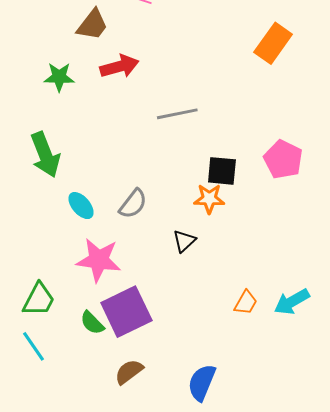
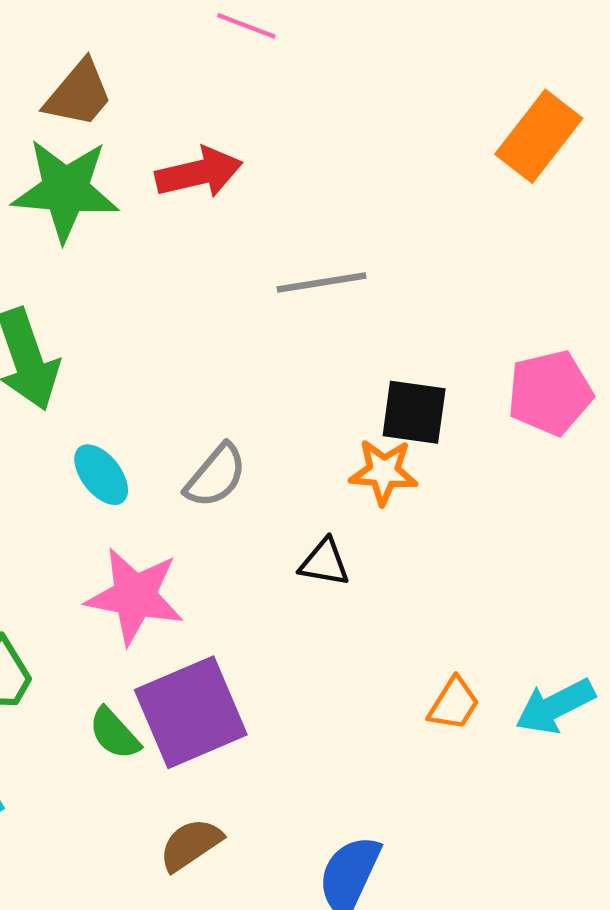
brown trapezoid: (92, 25) -> (79, 94), moved
green star: (59, 77) -> (65, 190), size x1.6
pink pentagon: (283, 159) -> (550, 393), turned 30
black triangle: (184, 241) -> (324, 563), turned 50

